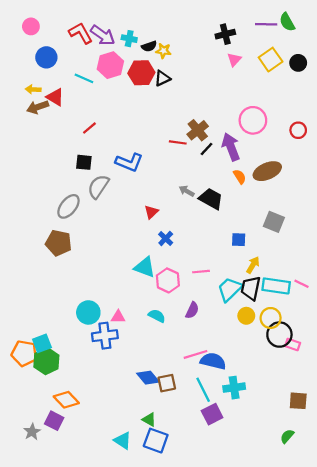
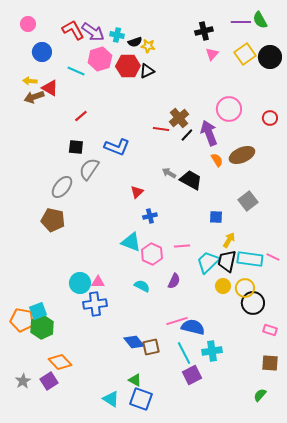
black circle: (298, 63) -> (270, 57), size x1.5
gray square: (274, 222) -> (248, 201), turned 30
blue cross: (166, 238) -> (150, 216), turned 32
pink triangle: (118, 317) -> (98, 282), moved
pink rectangle: (293, 344) -> (270, 330), moved
purple square: (54, 421) -> (49, 381), turned 30
gray star: (32, 432) -> (23, 381), moved

